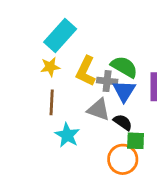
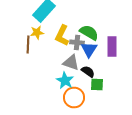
brown line: (52, 102) -> (28, 44), moved
cyan star: (67, 135) -> (65, 80), moved
orange circle: (123, 159) -> (74, 98), moved

